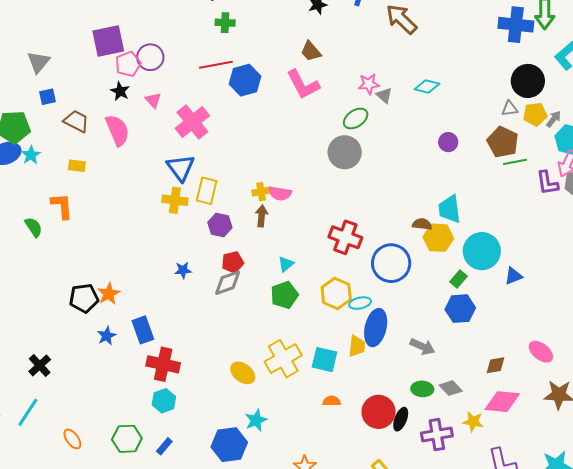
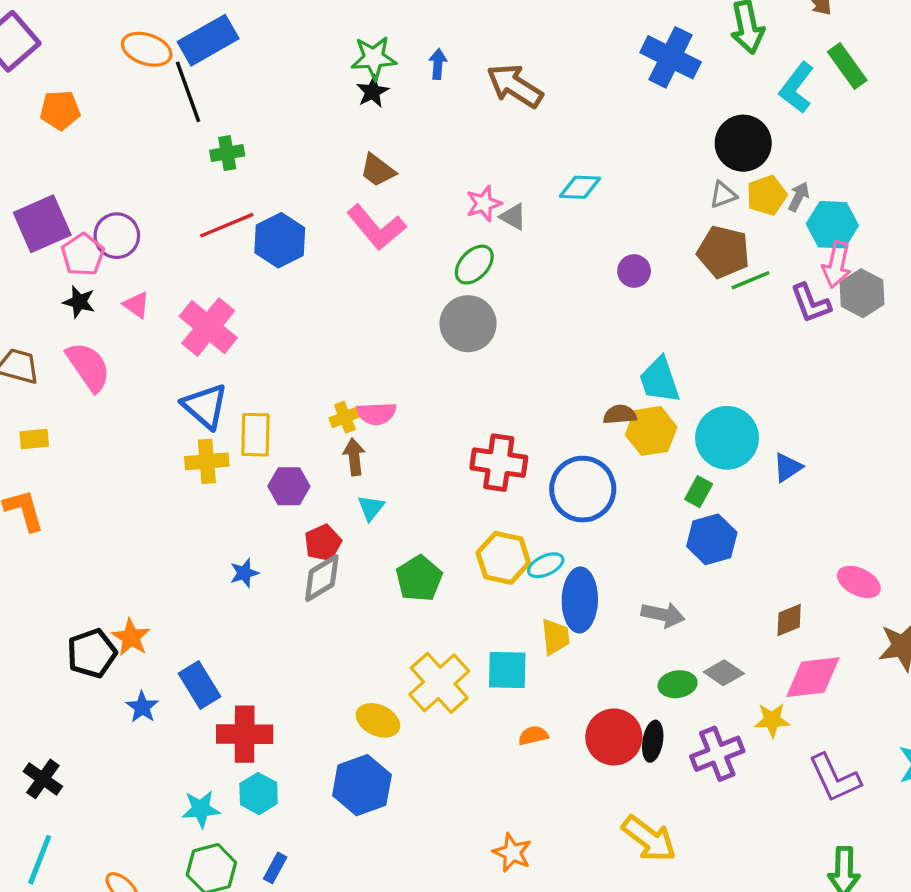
blue cross: (516, 25) -> (671, 57), moved, turned 32
cyan triangle: (286, 264) -> (371, 508), moved
cyan star: (256, 420) -> (201, 809), moved, turned 30
blue hexagon: (229, 445) -> (362, 785), moved

